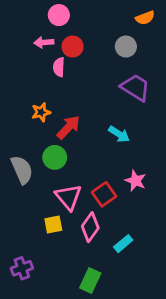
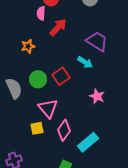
purple trapezoid: (135, 88) -> (97, 41), moved
red arrow: (68, 127) -> (58, 27), moved
red square: (104, 194) -> (61, 76), moved
cyan rectangle: (123, 244) -> (88, 142), size x1.5

